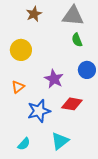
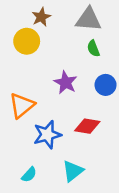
yellow circle: (21, 50) -> (27, 41), moved
purple star: (54, 79) -> (65, 82), moved
orange triangle: (18, 87) -> (22, 106), size x1.6

